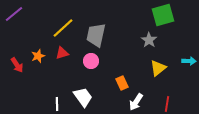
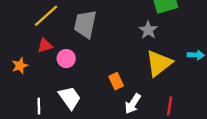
orange star: (38, 56) -> (20, 66), moved
pink circle: (91, 61) -> (66, 59), moved
yellow triangle: (158, 68) -> (159, 63), size x1.4

